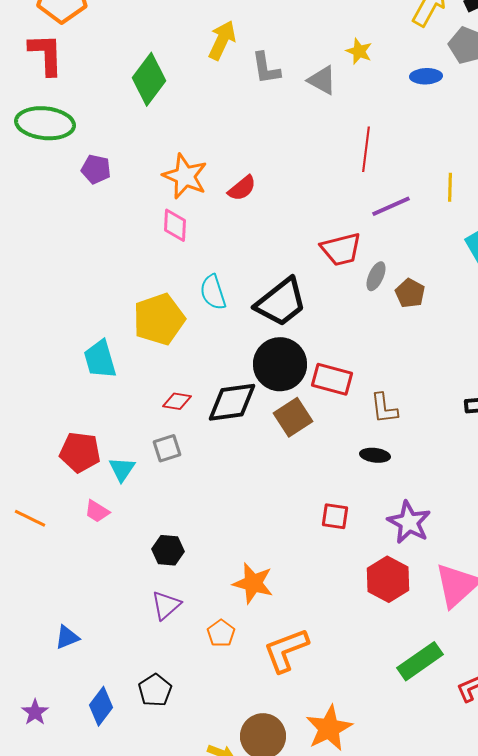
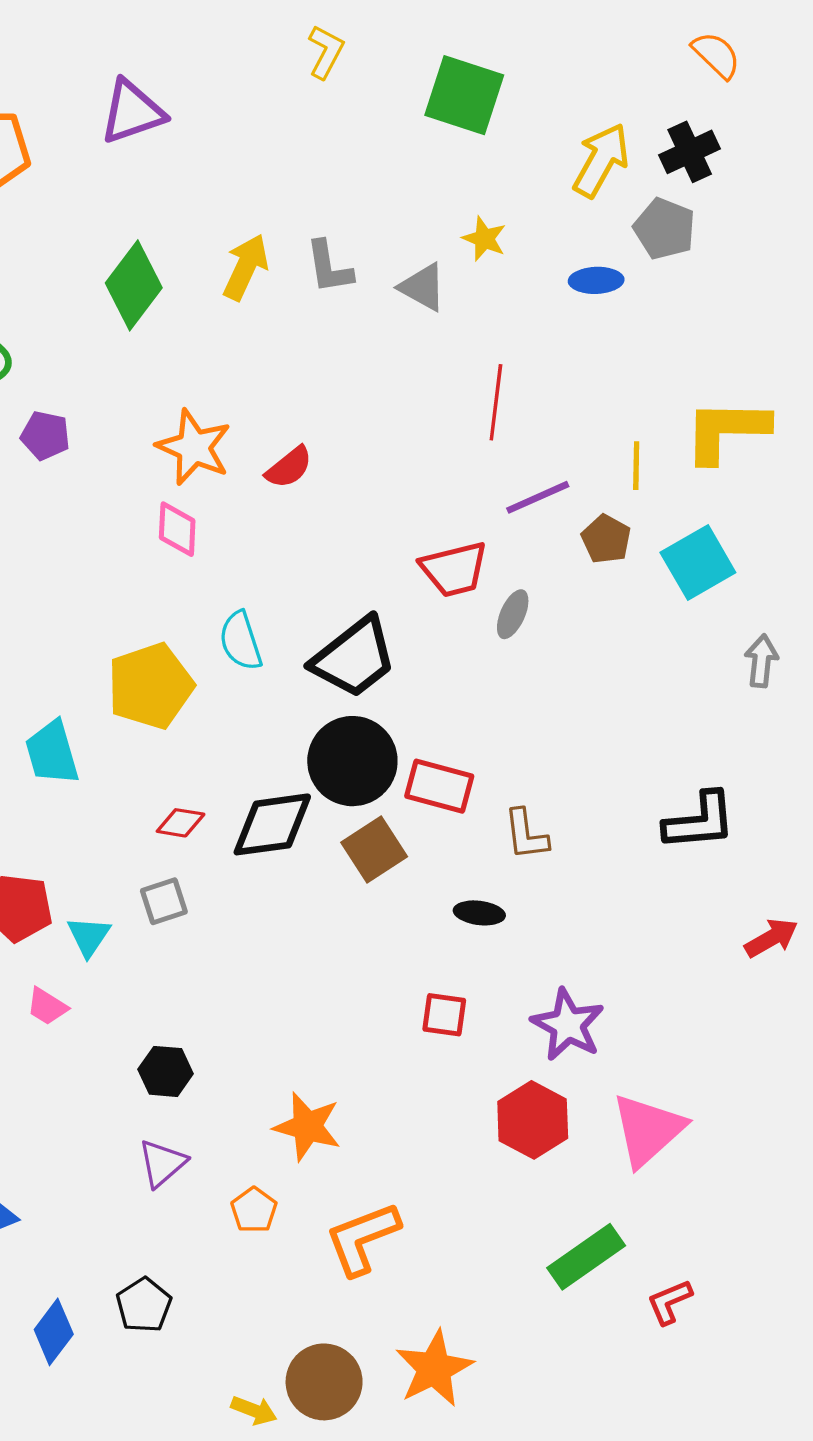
yellow arrow: (222, 40) -> (246, 267), moved
brown pentagon: (410, 293) -> (606, 539), moved
black ellipse: (375, 455) -> (479, 913), moved

